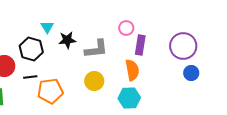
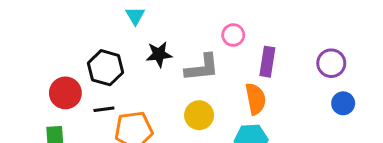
cyan triangle: (47, 27) -> (135, 16), moved
pink circle: (126, 28) -> (233, 35), moved
purple circle: (183, 46) -> (331, 63), size x0.7

